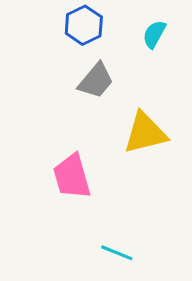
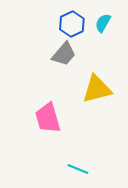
blue hexagon: (84, 25) -> (72, 24), moved

